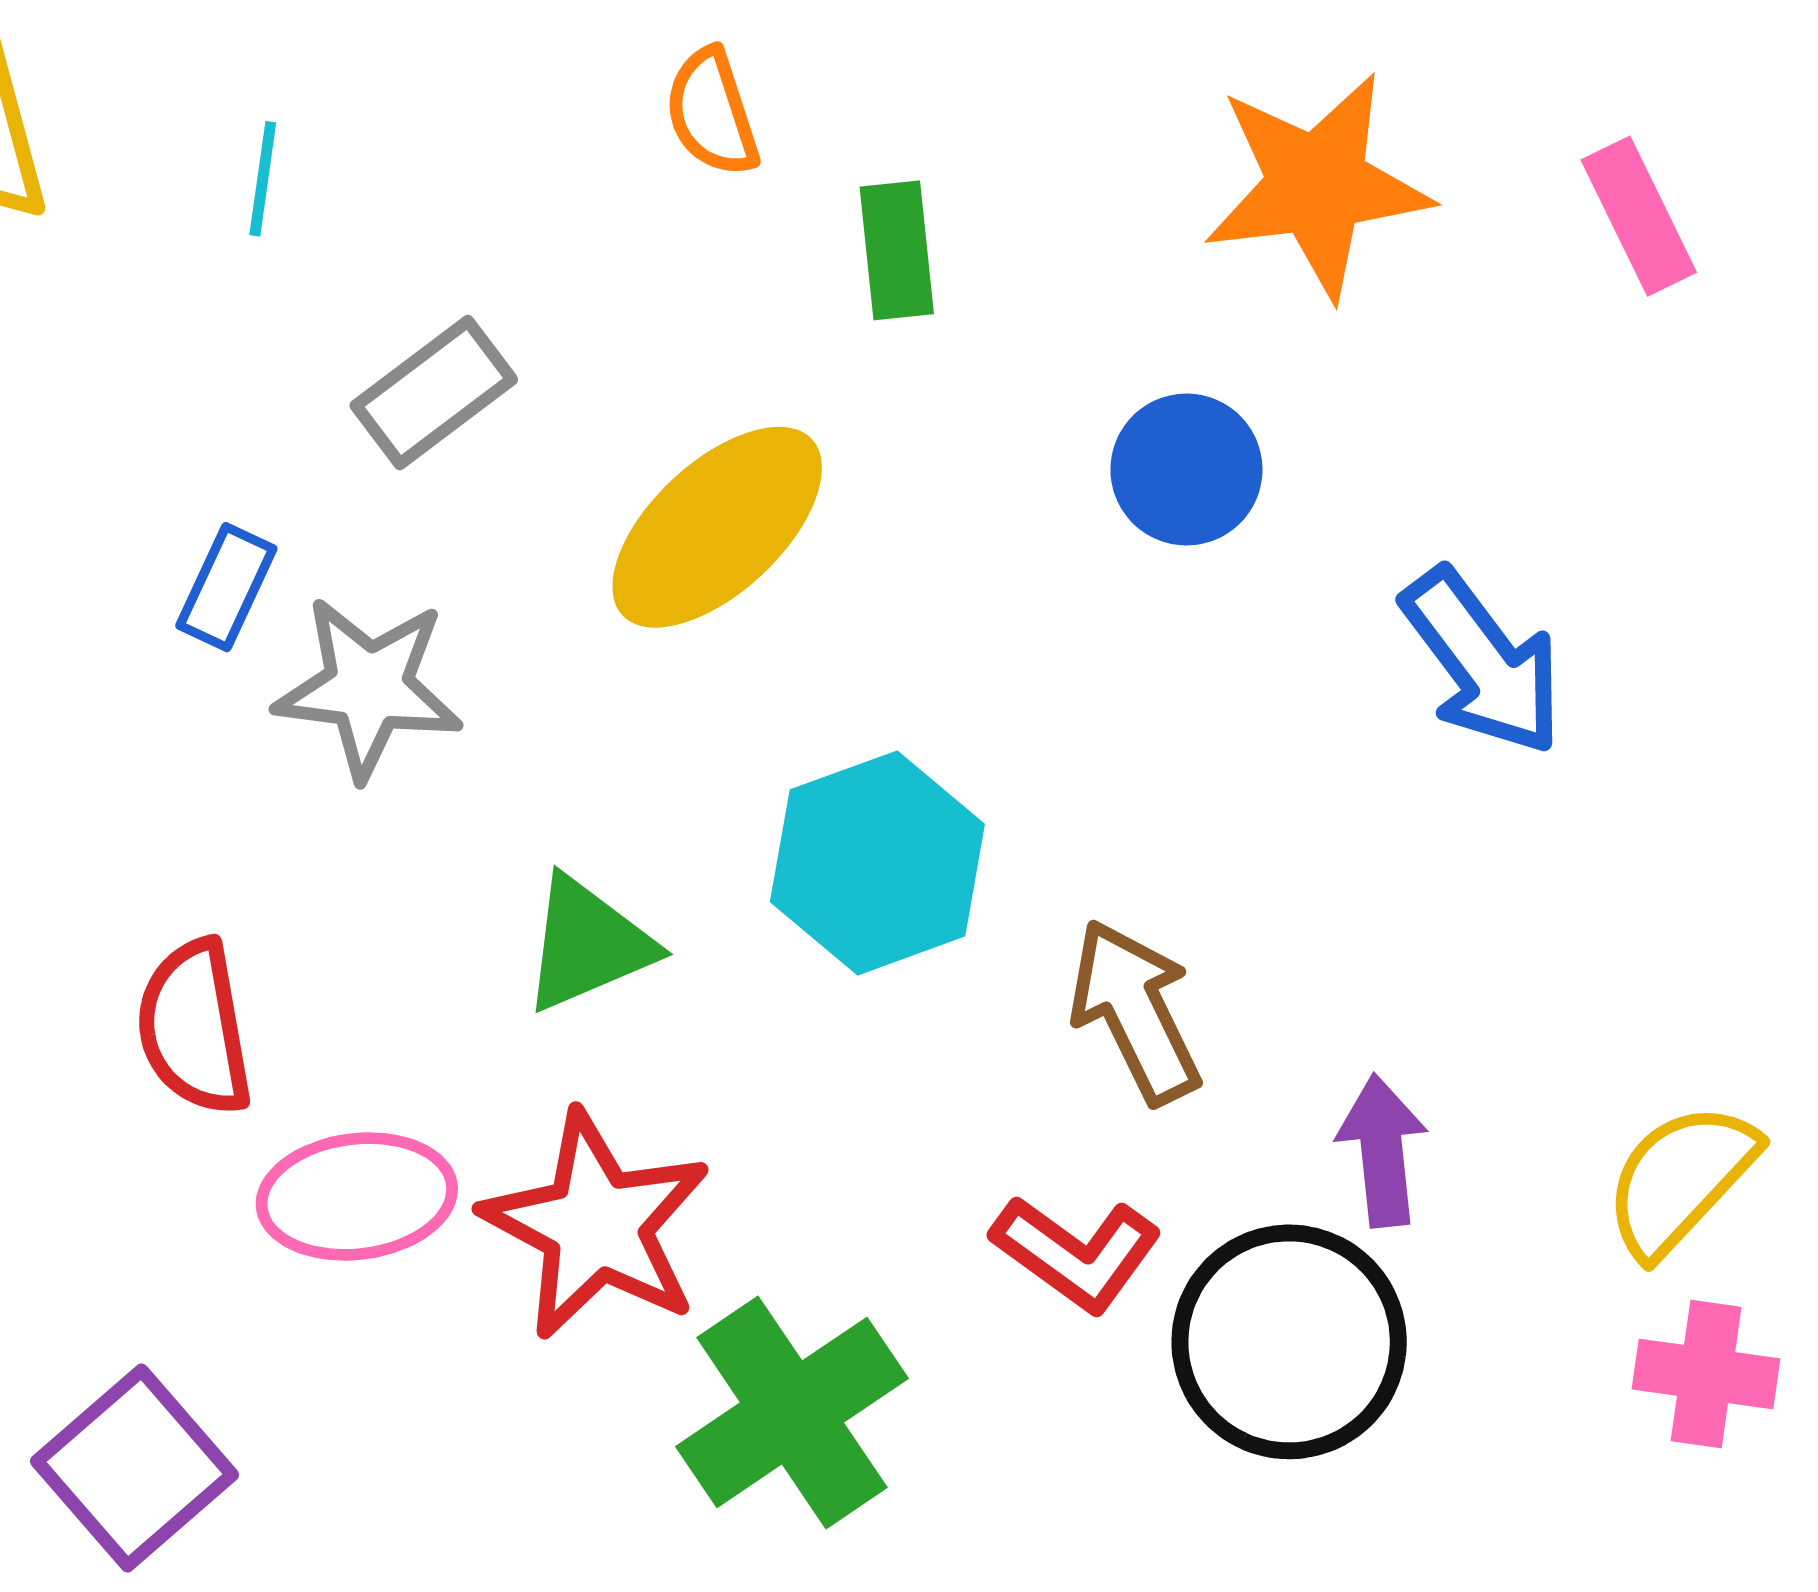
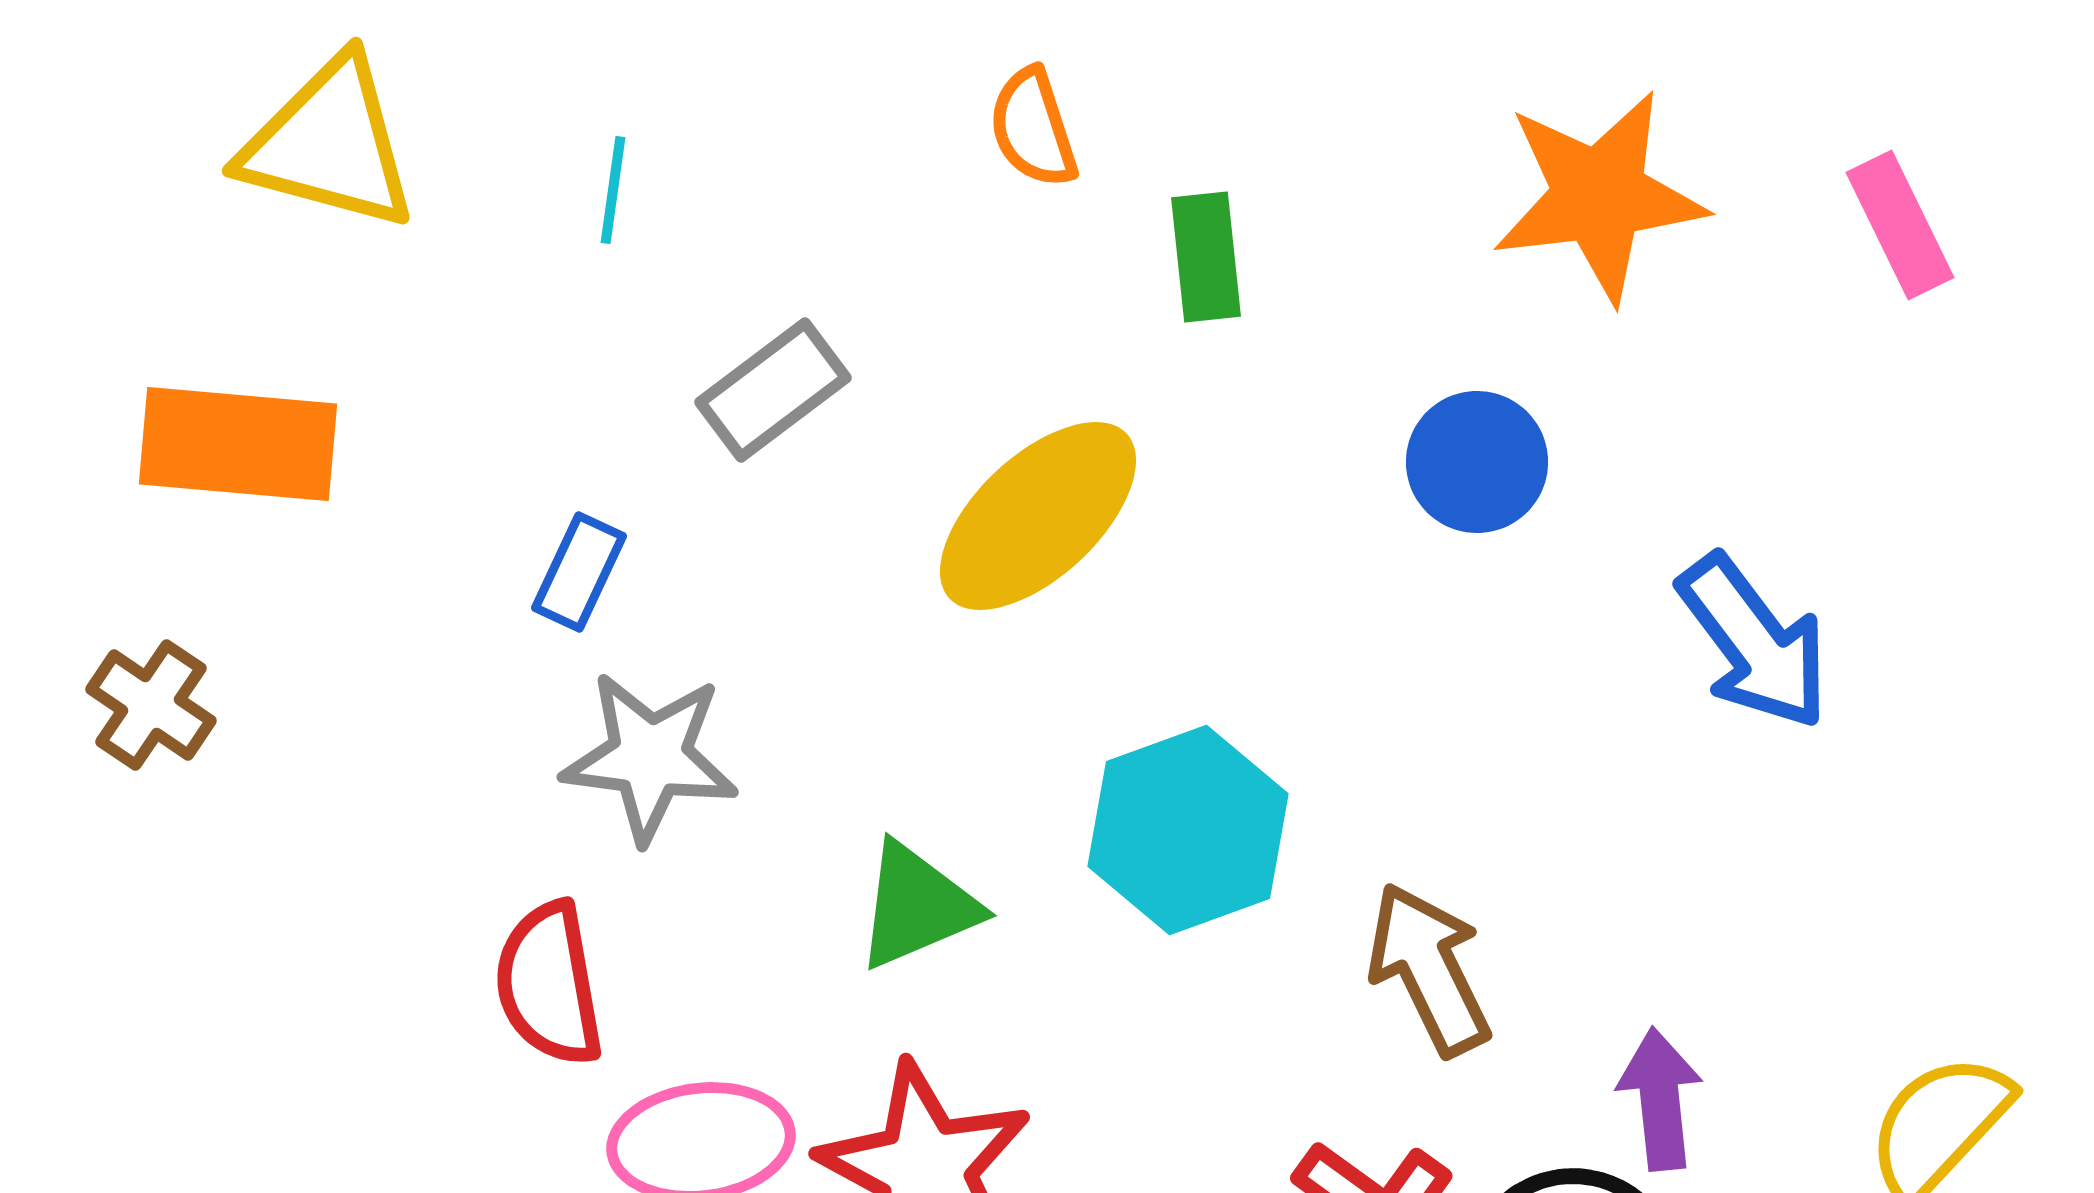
gray star: (369, 688) -> (650, 757), moved

